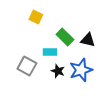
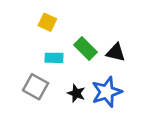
cyan rectangle: (50, 52) -> (54, 58), moved

